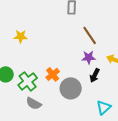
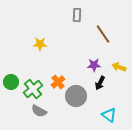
brown line: (90, 35) -> (103, 34), moved
yellow star: (21, 36) -> (40, 44), moved
cyan triangle: (104, 107) -> (109, 115), turned -42

